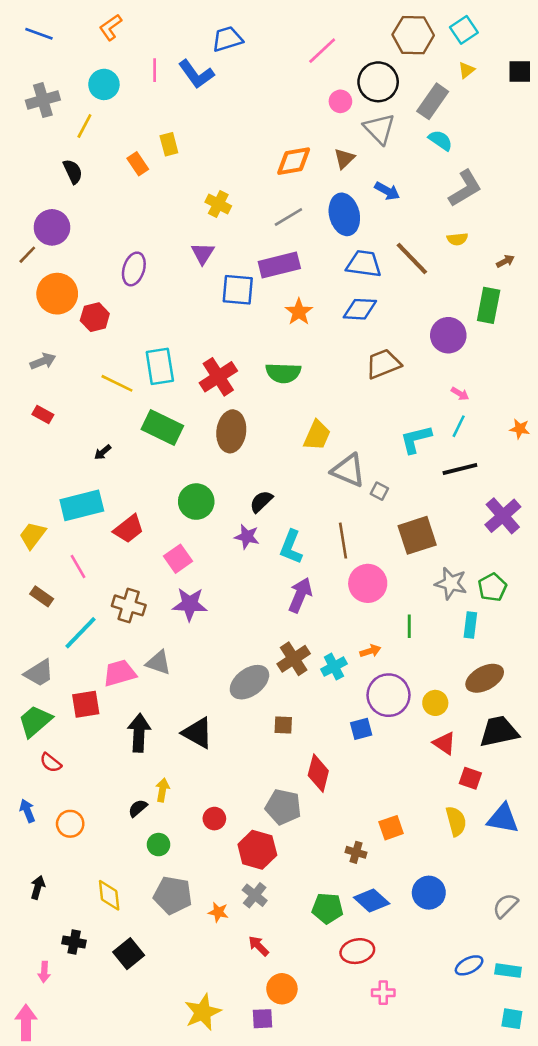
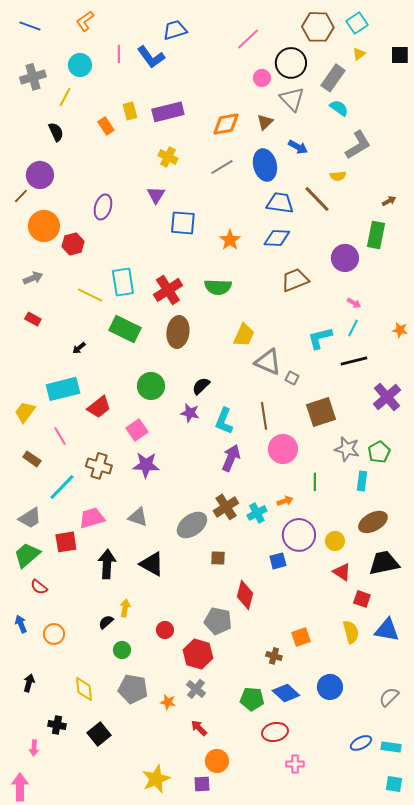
yellow semicircle: (457, 239) -> (338, 176), moved
purple rectangle: (279, 265) -> (168, 112), moved
gray triangle: (159, 663) -> (138, 517), moved

